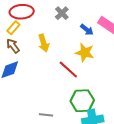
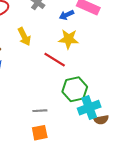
blue arrow: (87, 30) -> (66, 15), turned 128

